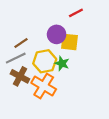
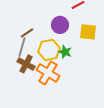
yellow square: (69, 42) -> (88, 32), moved
gray line: (16, 58) -> (22, 47), turned -48

